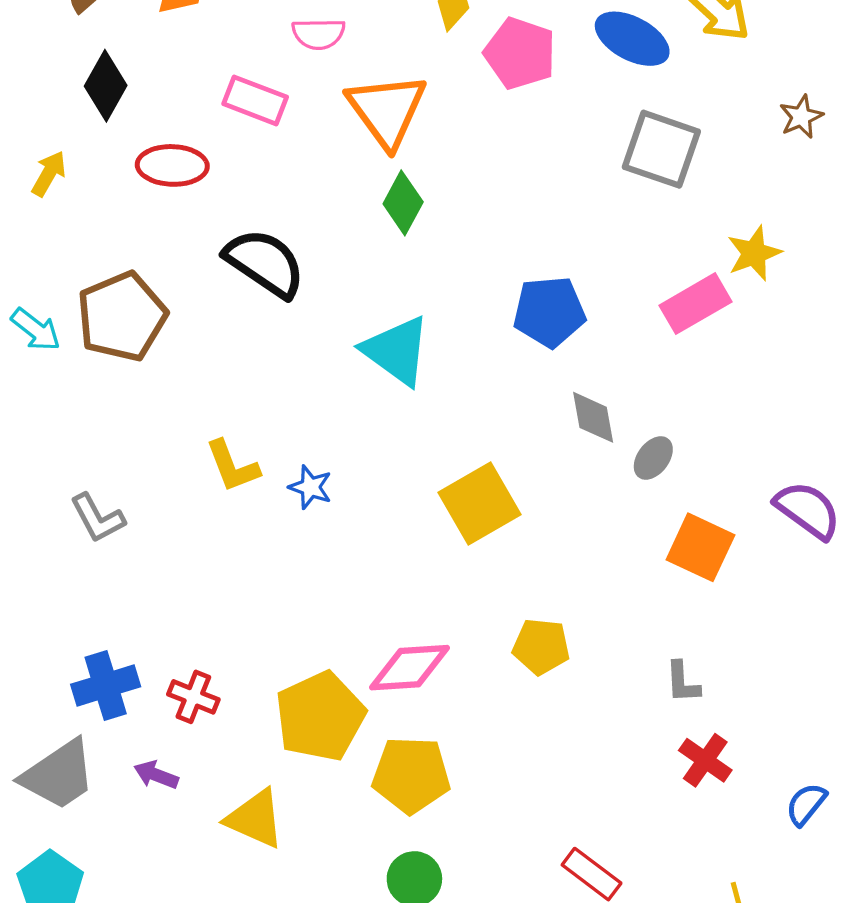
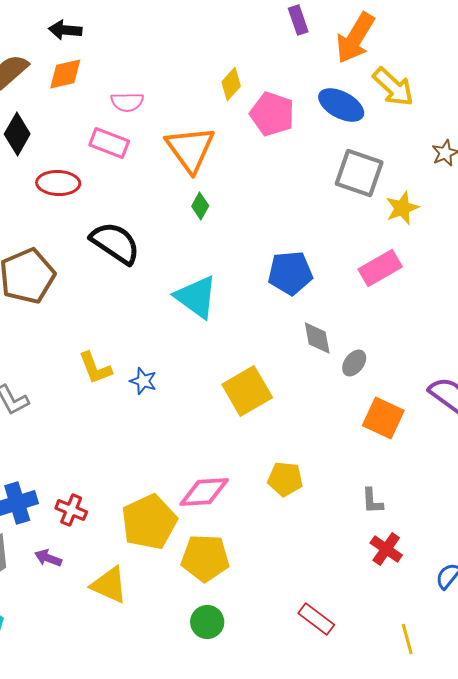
pink semicircle: (319, 34) -> (127, 102), moved
green diamond: (403, 203) -> (200, 206), size x0.7
yellow star: (754, 253) -> (402, 208), moved

